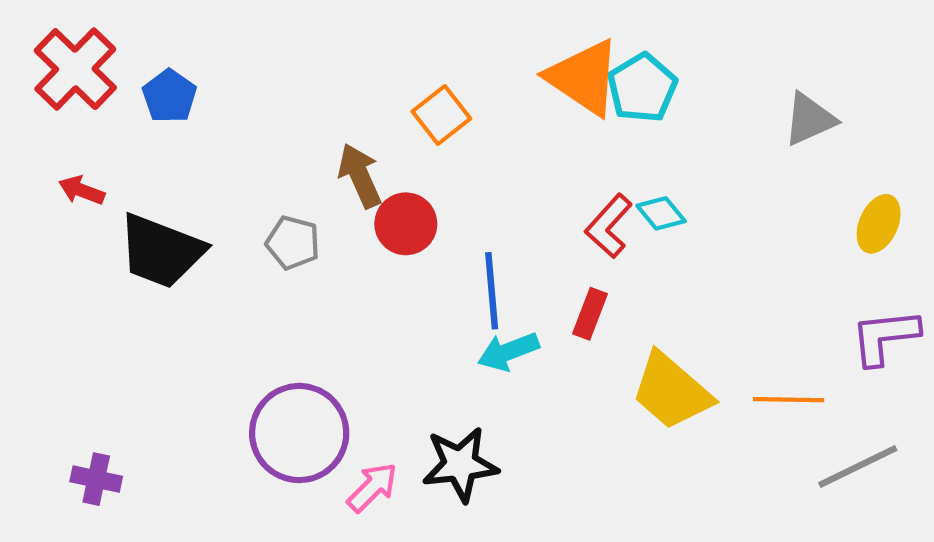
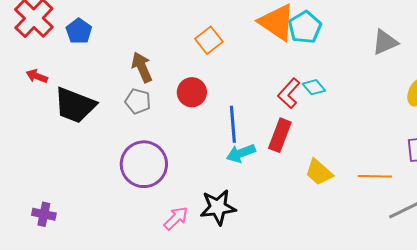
brown arrow: (360, 176) -> (142, 67), moved
red rectangle: (590, 314) -> (280, 135), size x1.4
yellow trapezoid: (672, 391) -> (319, 172), size x0.7
purple circle: (299, 433) -> (144, 164), moved

